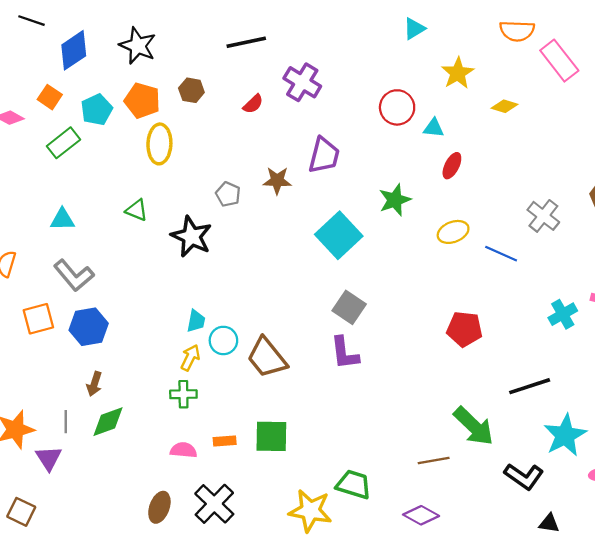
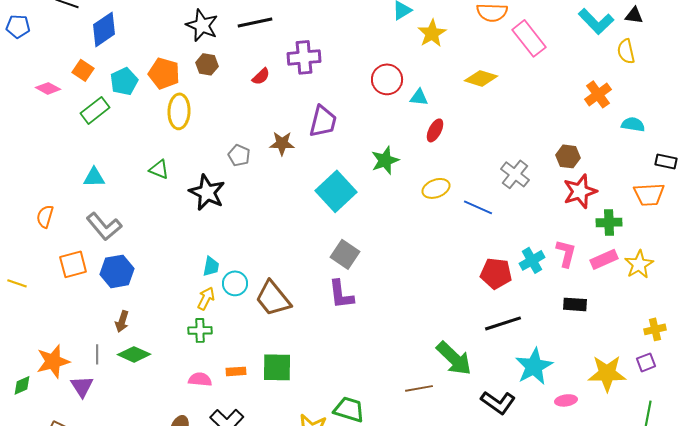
black star: (138, 46) -> (202, 25), moved
yellow star: (458, 73) -> (432, 33), moved
purple cross: (302, 82) -> (304, 57), turned -36
yellow diamond: (504, 106) -> (481, 78), size x1.4
red pentagon: (464, 329) -> (496, 273), moved
green diamond: (108, 422) -> (134, 354), turned 44

